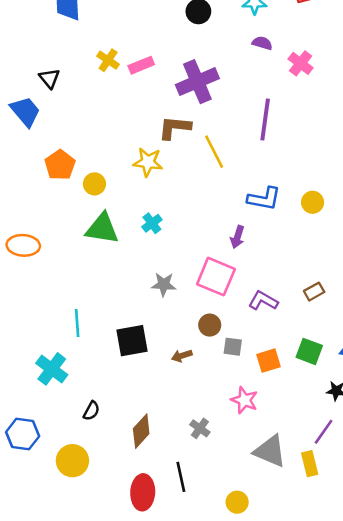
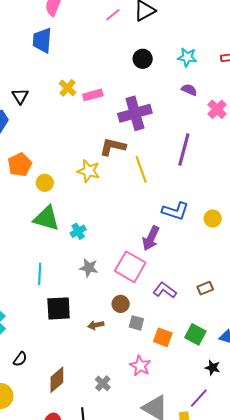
cyan cross: (152, 223) -> (78, 231), moved
purple arrow: (237, 237) -> (151, 238), size x1.4
cyan line: (77, 323) -> (40, 274), moved
orange square: (268, 361) -> (163, 337), turned 30

